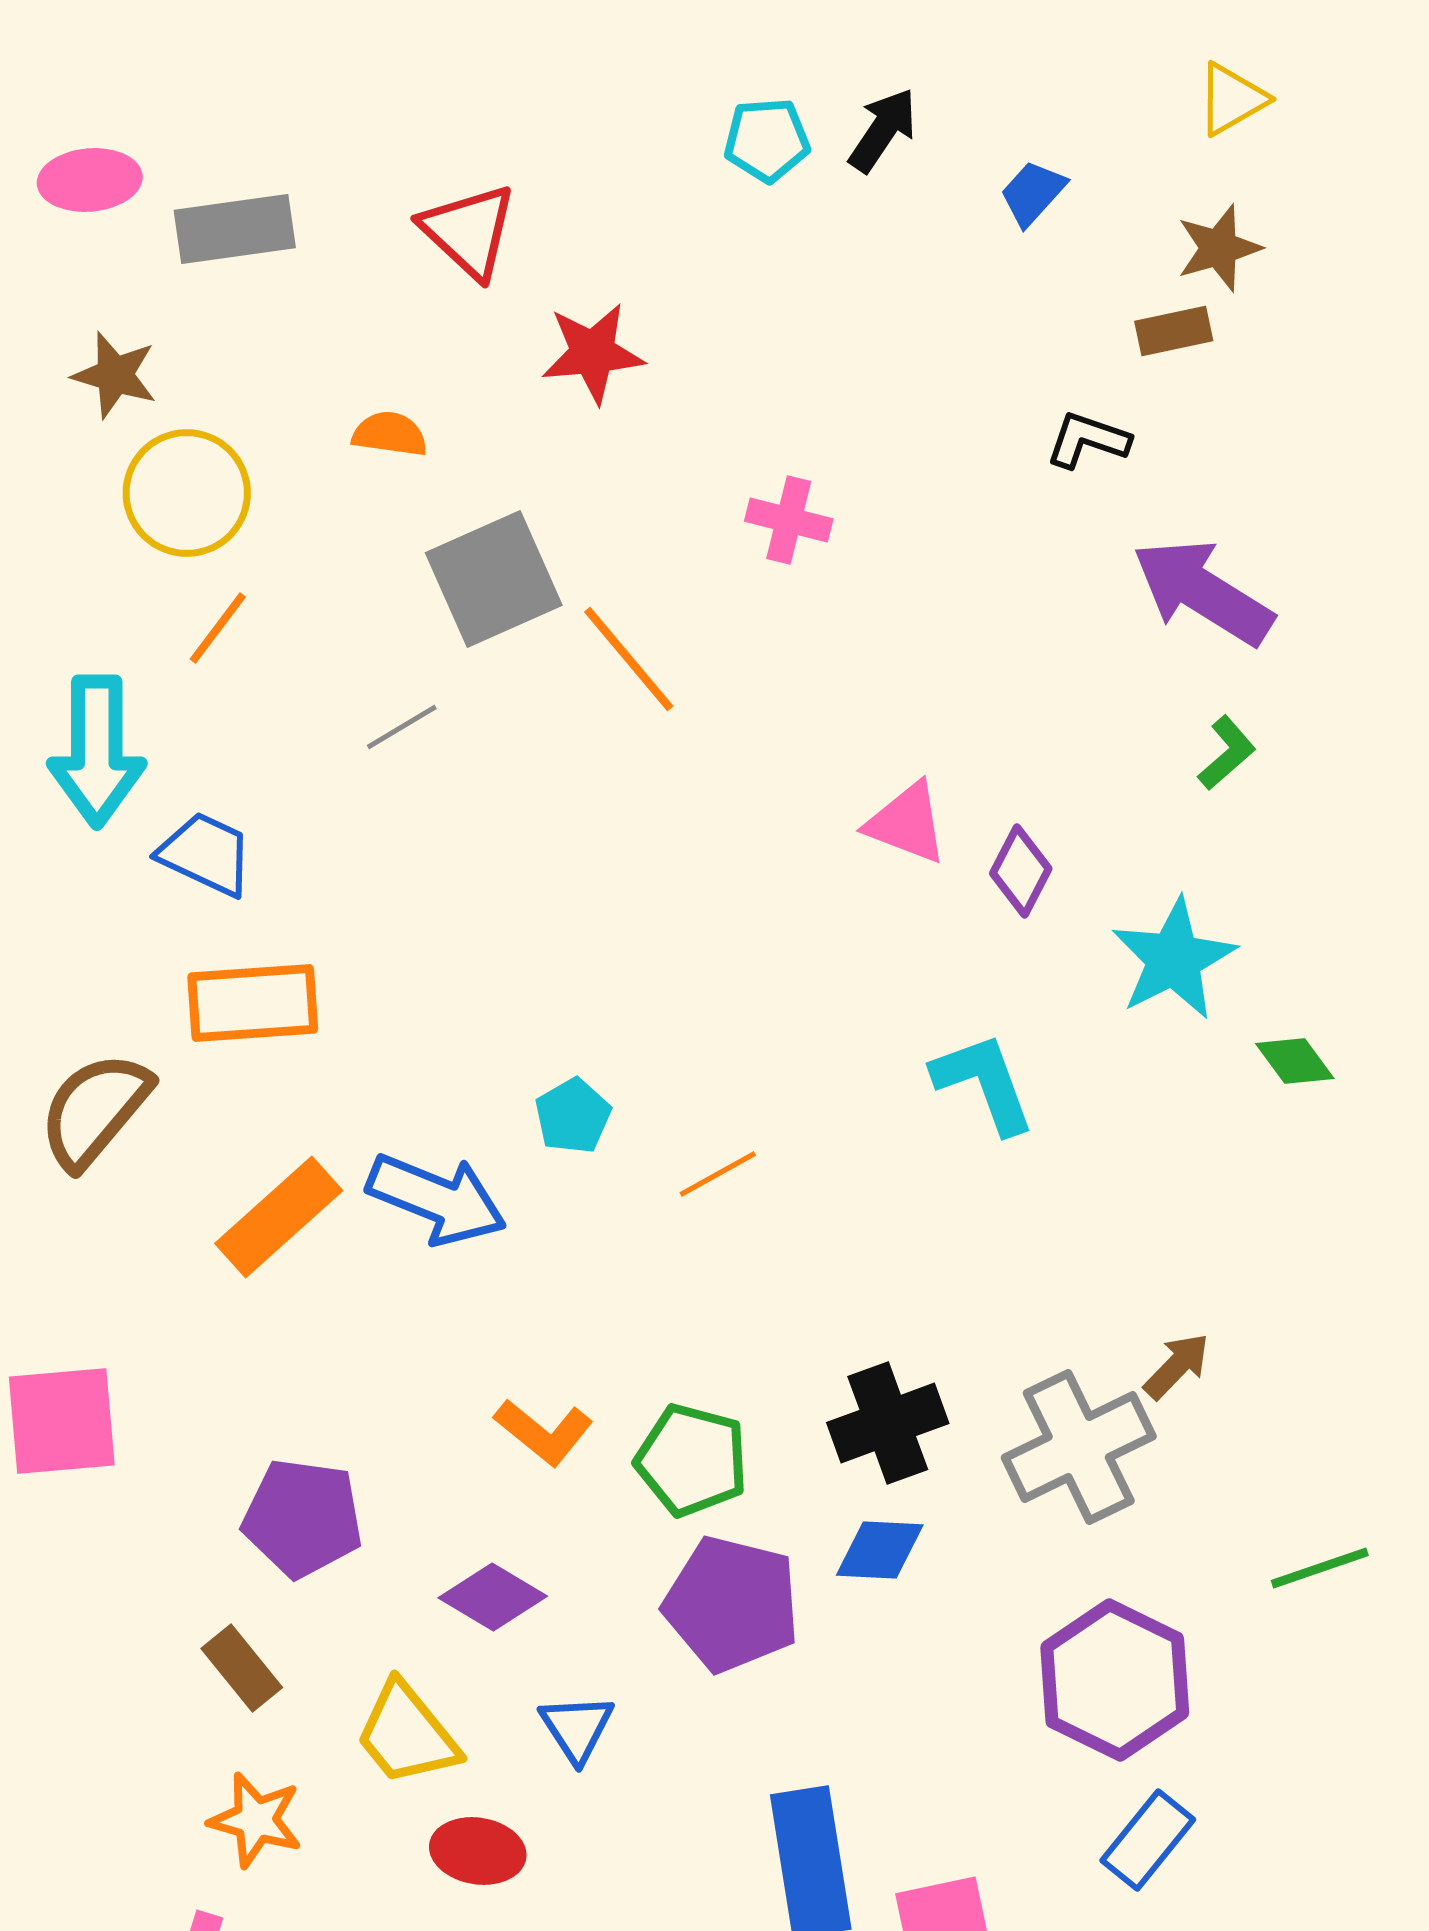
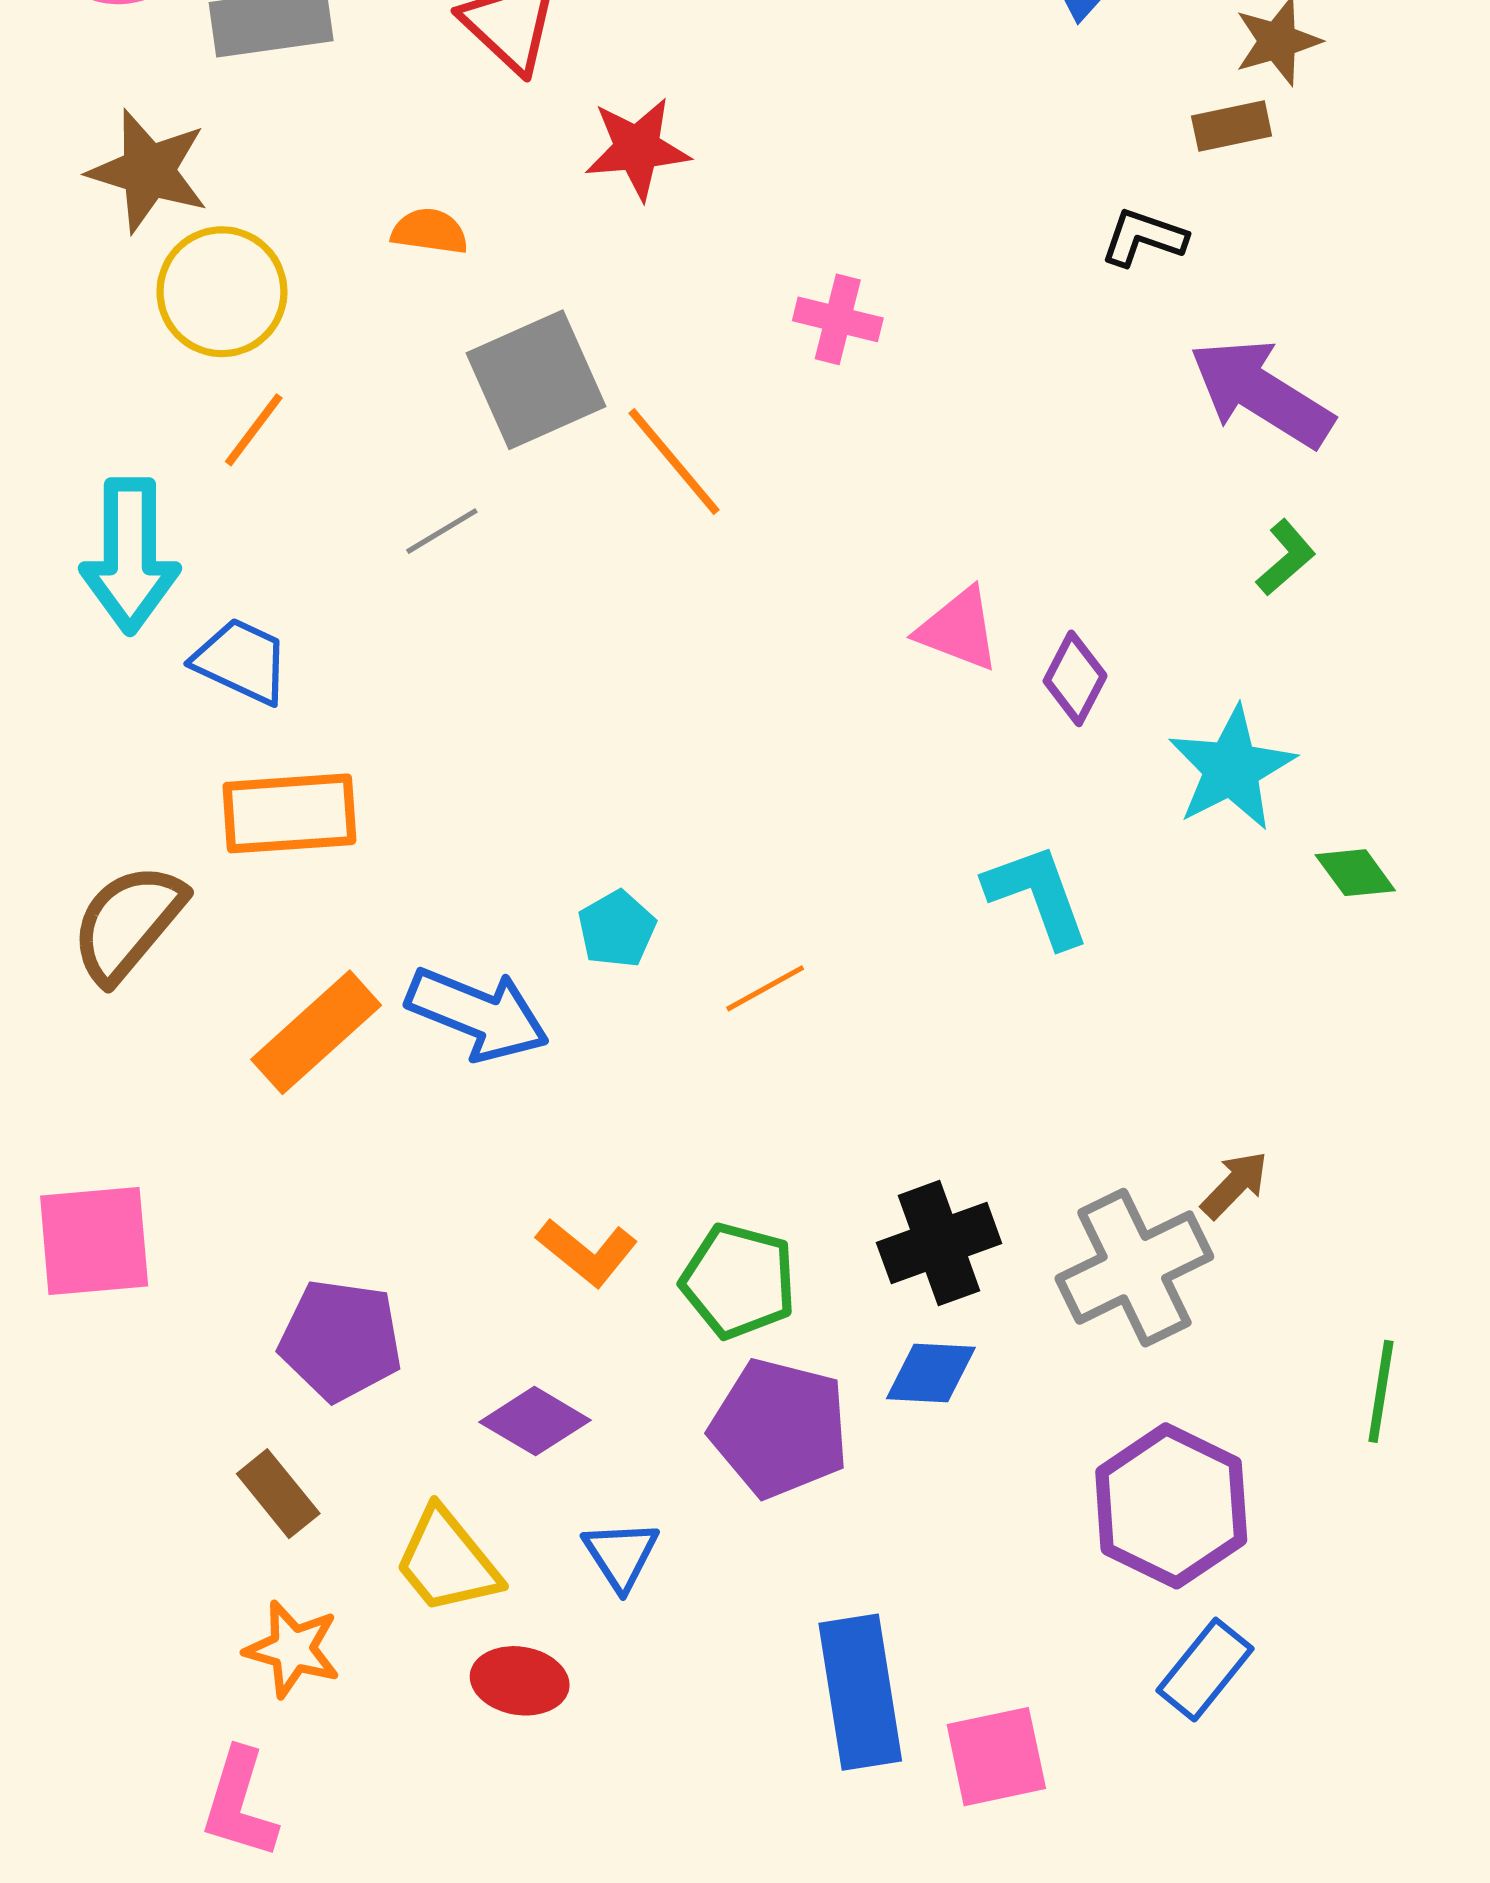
brown star: (115, 375) -> (148, 171), size x1.4
green line: (1320, 1568) -> (1381, 1391), turned -62

